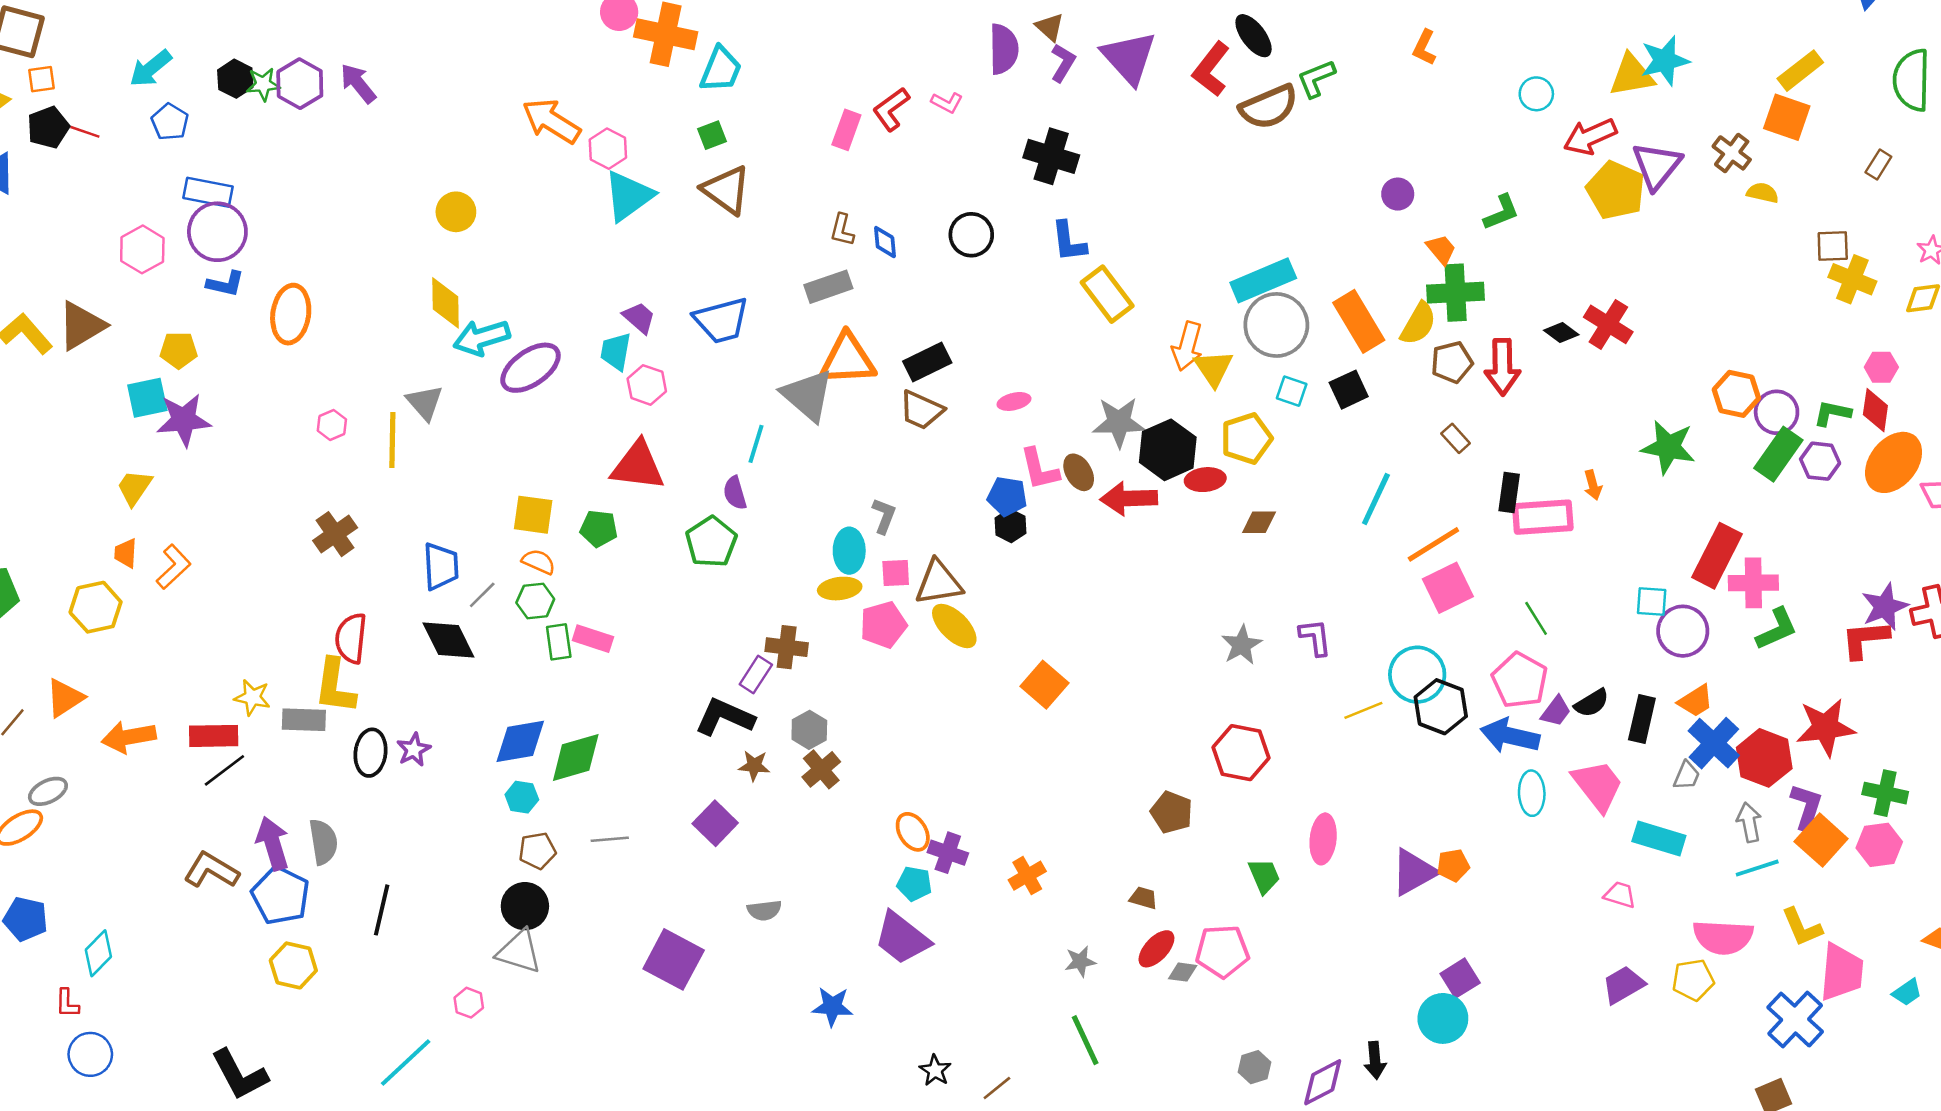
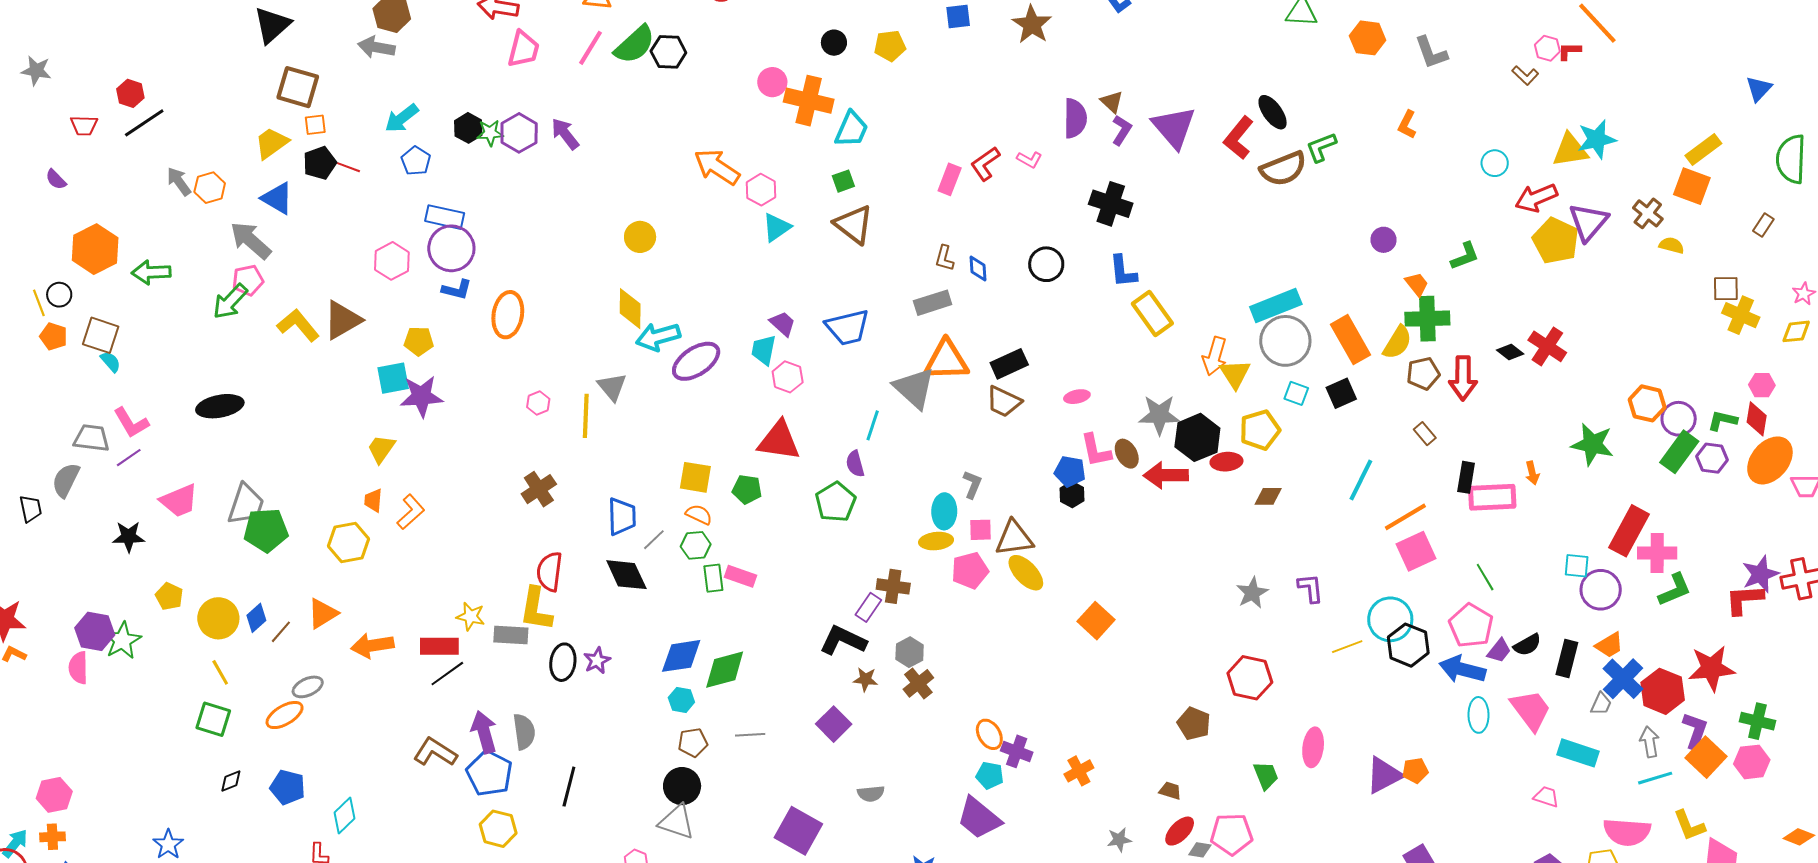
cyan triangle: (629, 196) -> (777, 227), size x0.7

